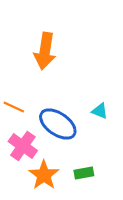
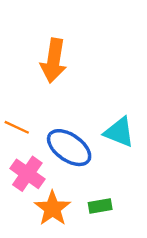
cyan triangle: (100, 111) -> (119, 132), size x1.6

